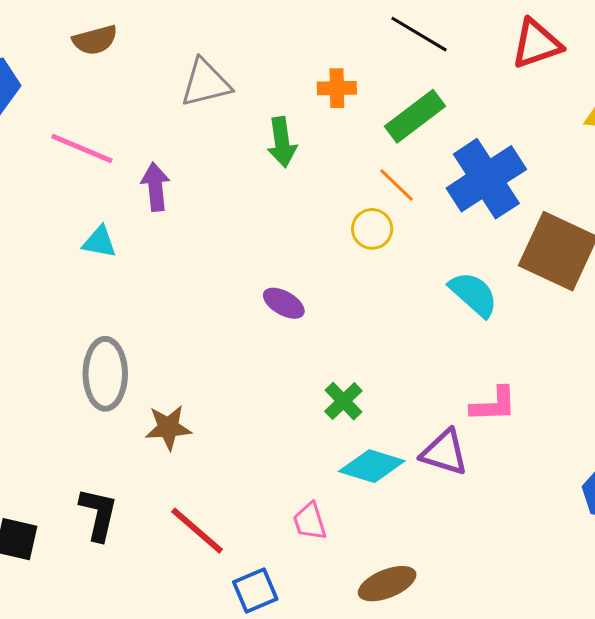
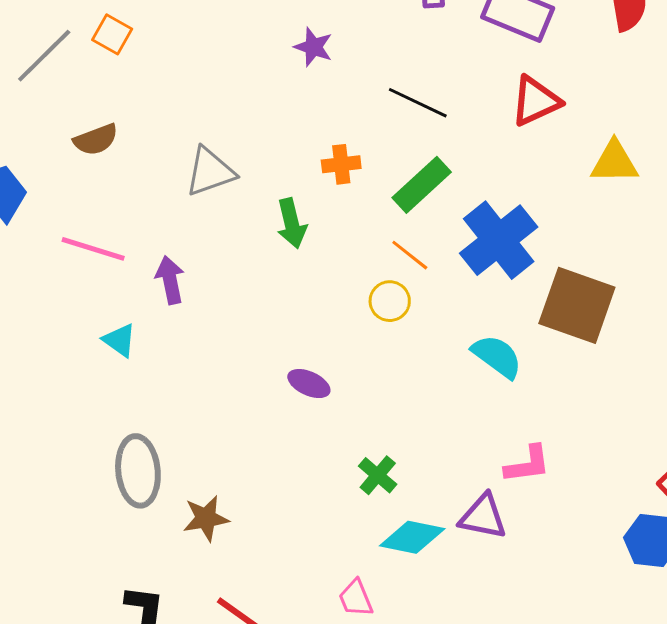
cyan triangle: (99, 242) -> (120, 340), turned 30

